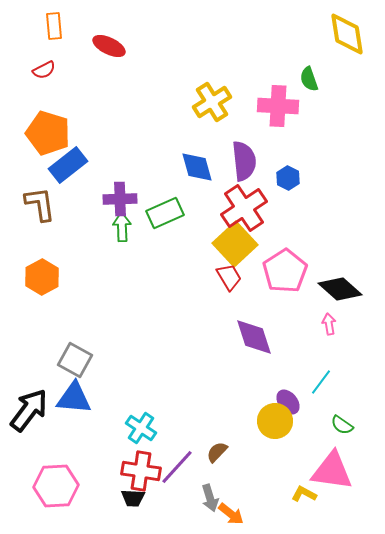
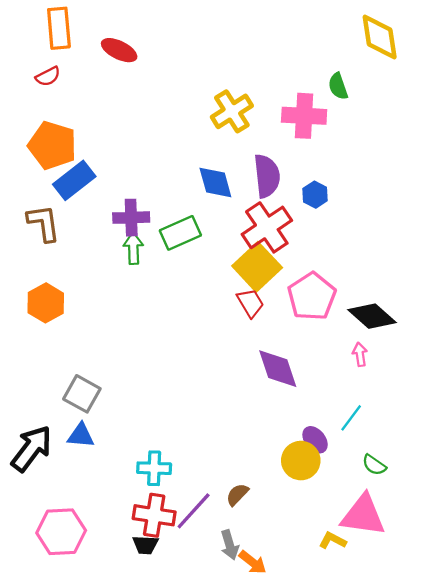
orange rectangle: (54, 26) -> (59, 28), size x1.4
blue triangle: (74, 398) -> (81, 435), size x0.7
cyan cross: (141, 428) -> (154, 468), turned -32

